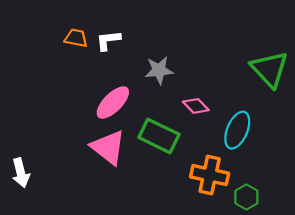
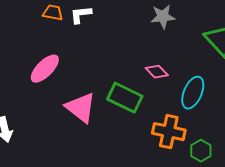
gray star: (159, 70) -> (163, 17), moved
pink ellipse: (113, 103) -> (45, 69), moved

